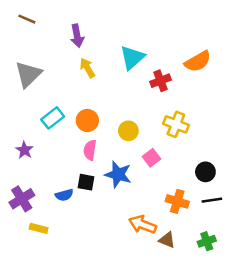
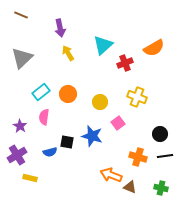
purple star: (24, 150) -> (20, 126), moved
pink semicircle: (90, 150) -> (44, 117), moved
green cross: (207, 241) -> (161, 188), turned 32

